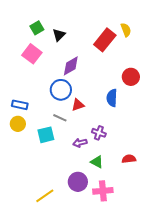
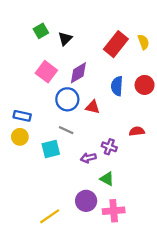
yellow semicircle: (126, 30) -> (143, 42), moved
pink square: (32, 54) -> (46, 72), moved
blue semicircle: (112, 98) -> (117, 86), moved
red triangle: (78, 105) -> (93, 107), moved, turned 32
red semicircle: (129, 159) -> (137, 131), moved

